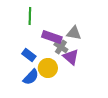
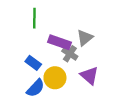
gray triangle: (74, 33) -> (85, 38), turned -49
purple triangle: (71, 57) -> (89, 75), moved

